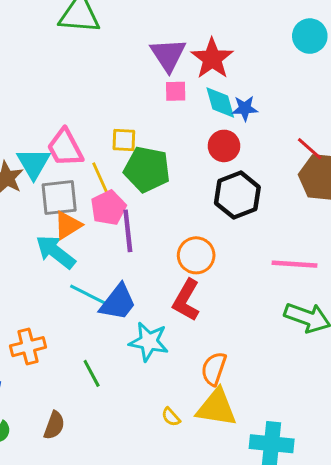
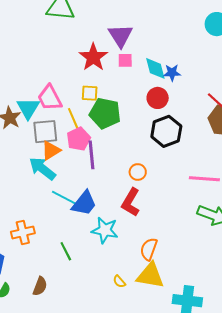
red star: (212, 59) -> (93, 57), moved
orange circle: (196, 255) -> (138, 172), size x0.7

